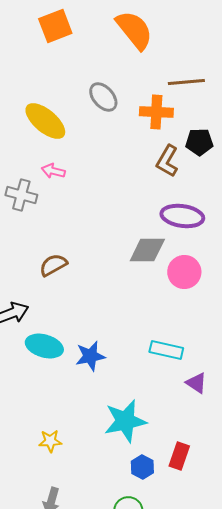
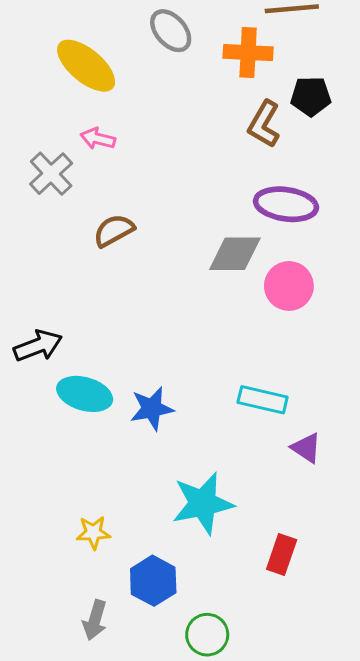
gray cross: (21, 195) -> (51, 174), turned 32
brown semicircle: (53, 265) -> (114, 231), moved
blue hexagon: (142, 467) -> (153, 581), moved, size x1.4

